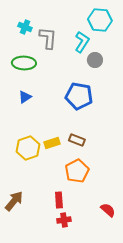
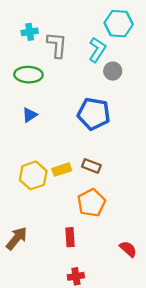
cyan cross: (25, 27) -> (30, 32), turned -32
red cross: (64, 220) -> (76, 276), moved

